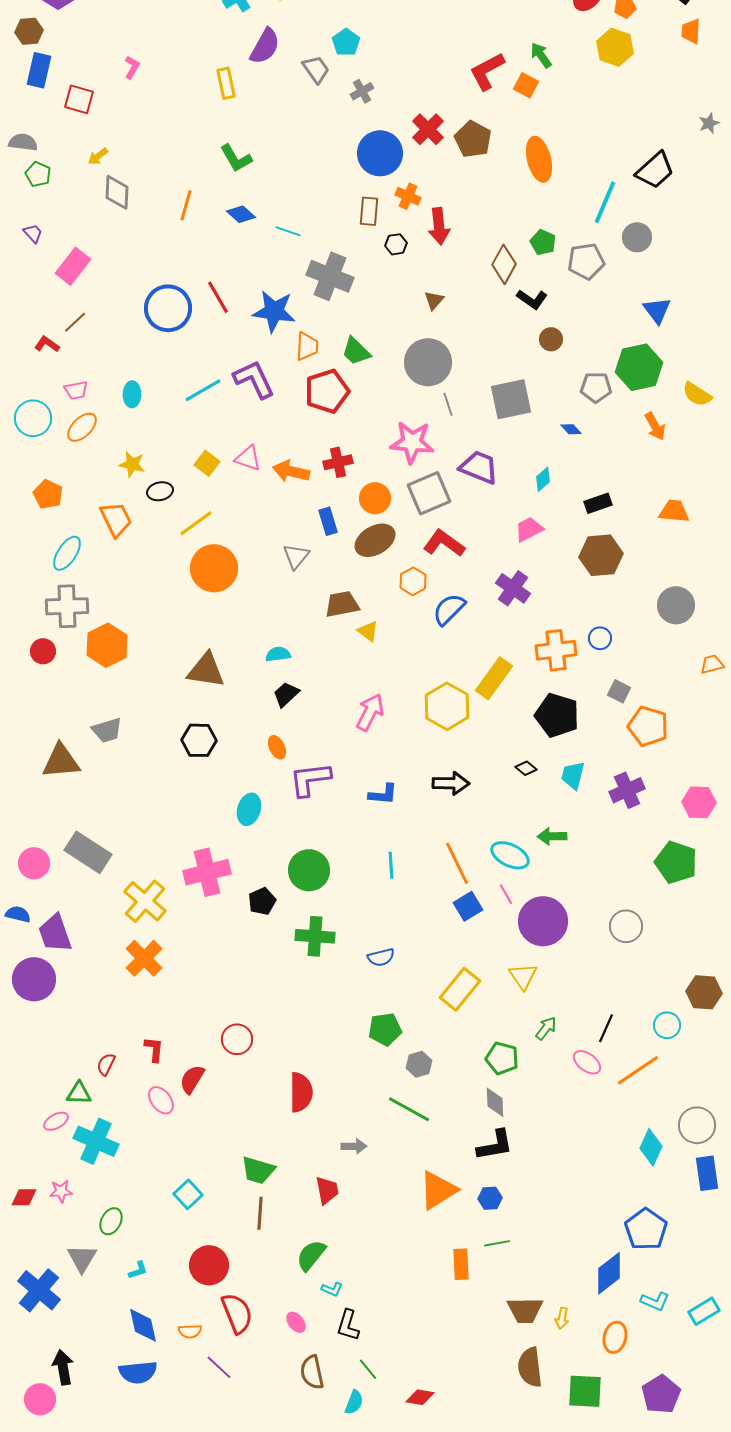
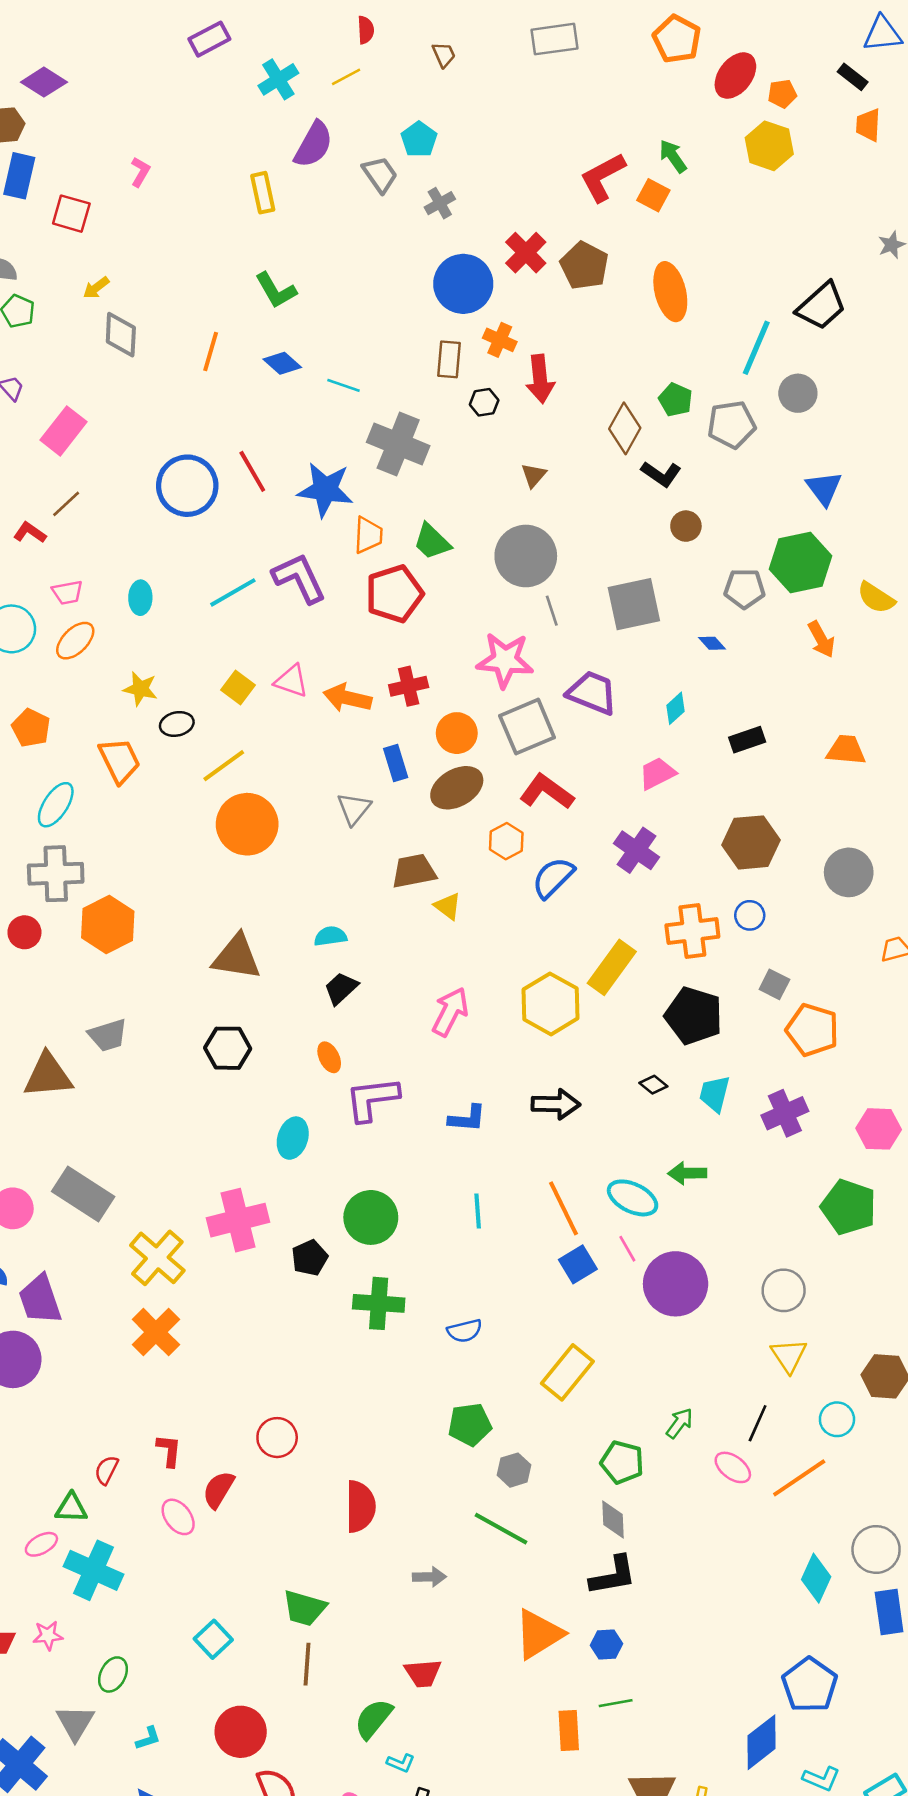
brown hexagon: (601, 555) -> (751, 842), moved
yellow triangle: (523, 976) -> (789, 1355), moved
red trapezoid: (327, 1190) -> (423, 1673), moved, turned 96

